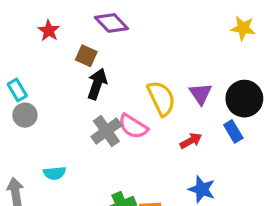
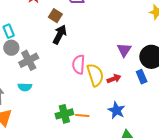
yellow semicircle: (161, 98) -> (95, 75), moved
pink semicircle: (133, 126) -> (79, 64), turned 54
gray cross: (106, 131) -> (29, 60), moved

